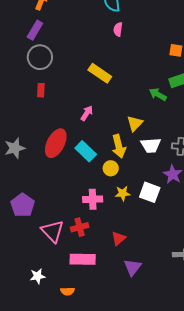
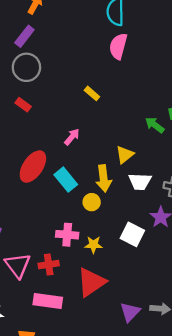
pink semicircle: (118, 29) -> (118, 46), size x1.6
yellow rectangle: (100, 73) -> (92, 93), size x0.6
red rectangle: (41, 90) -> (23, 105), turned -64
yellow star: (123, 193) -> (93, 245), moved
red triangle: (119, 238) -> (91, 282), size x1.8
purple triangle: (133, 267) -> (130, 312), moved

